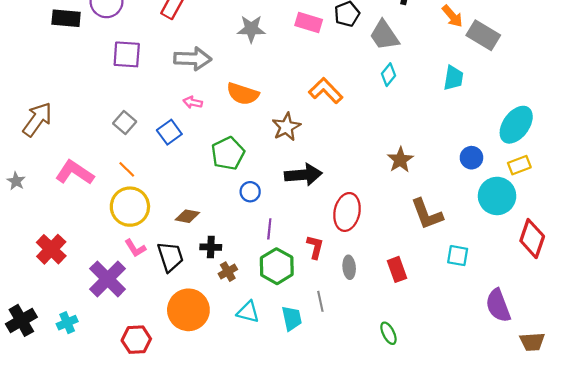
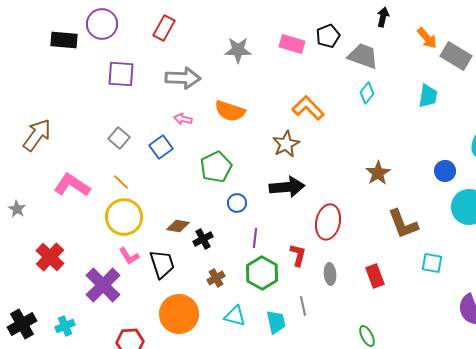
gray trapezoid: (384, 35) -> (363, 56), turned 144
brown star: (286, 127) -> (286, 144), moved
gray star: (16, 181) -> (17, 209), moved
black cross: (211, 247) -> (203, 239), moved, turned -30

